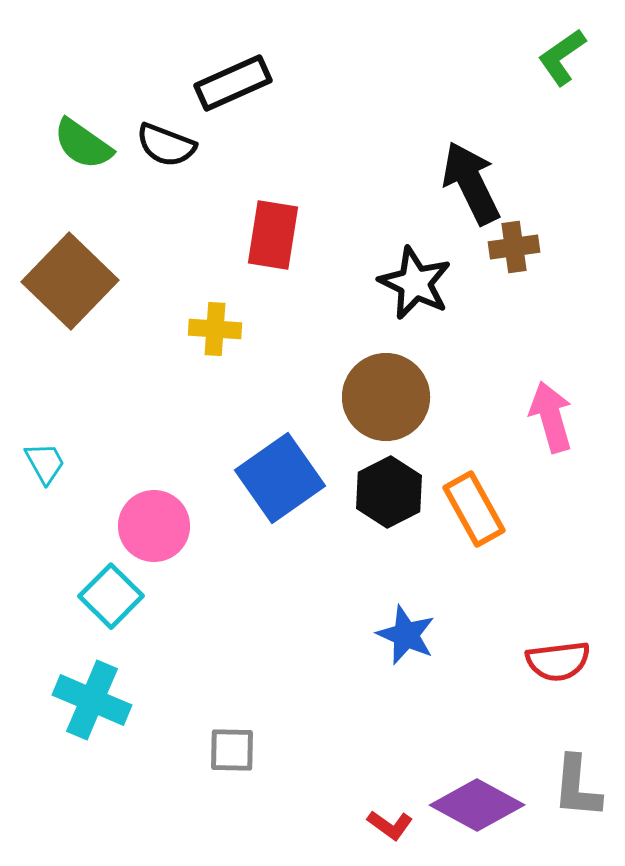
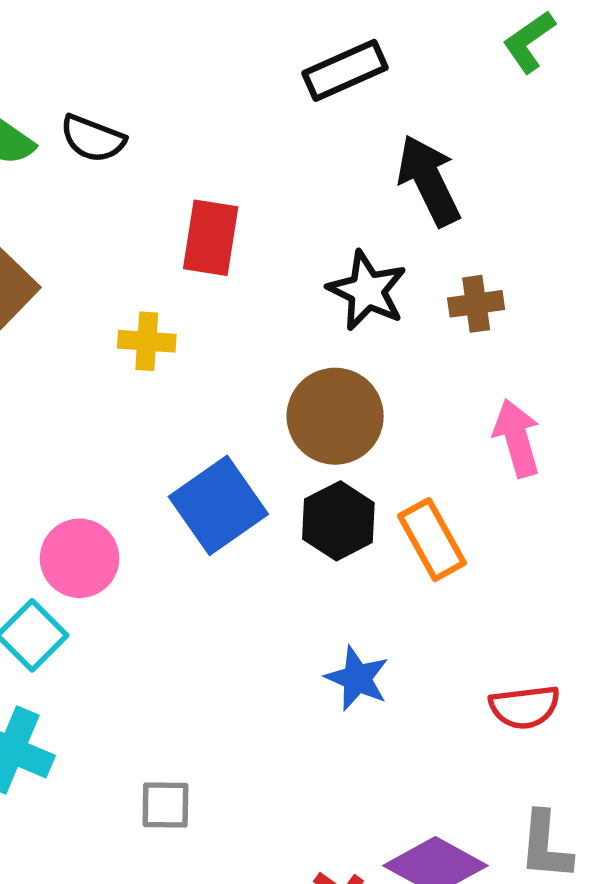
black rectangle: (233, 83) -> (345, 70), moved
brown cross: (514, 247) -> (476, 304), moved

